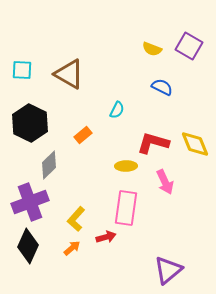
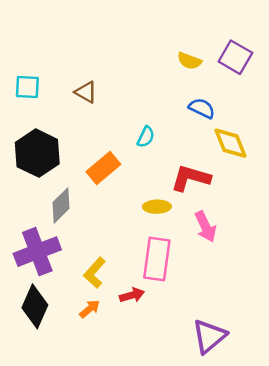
brown triangle: (69, 74) -> (86, 92), size x0.6
orange rectangle: (83, 135) -> (103, 168), size x1.5
yellow diamond: (195, 144) -> (230, 143), moved

